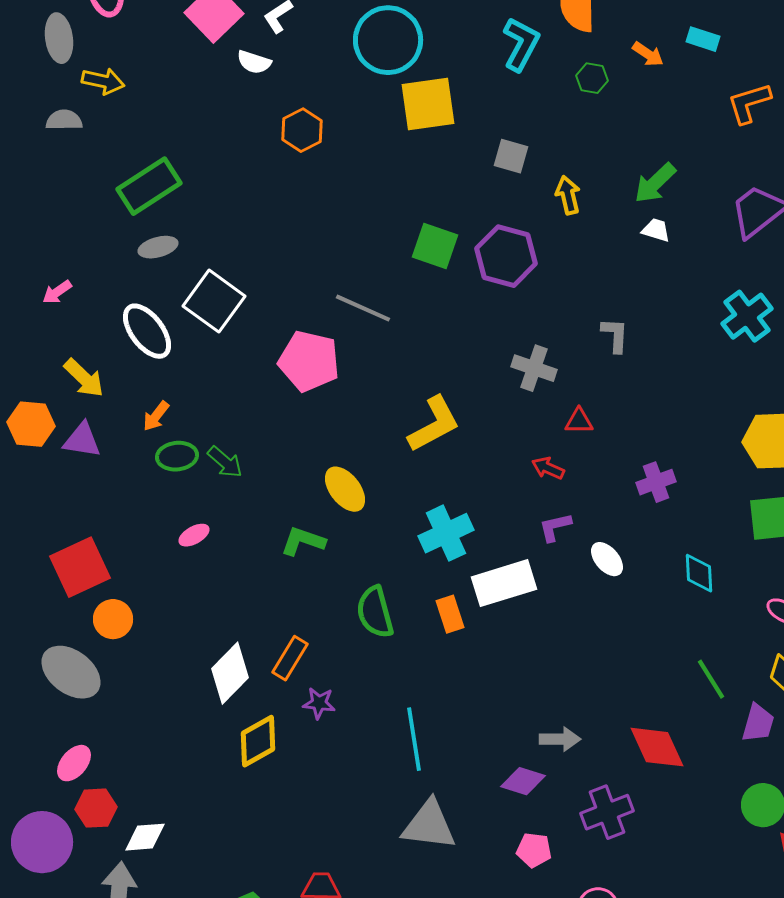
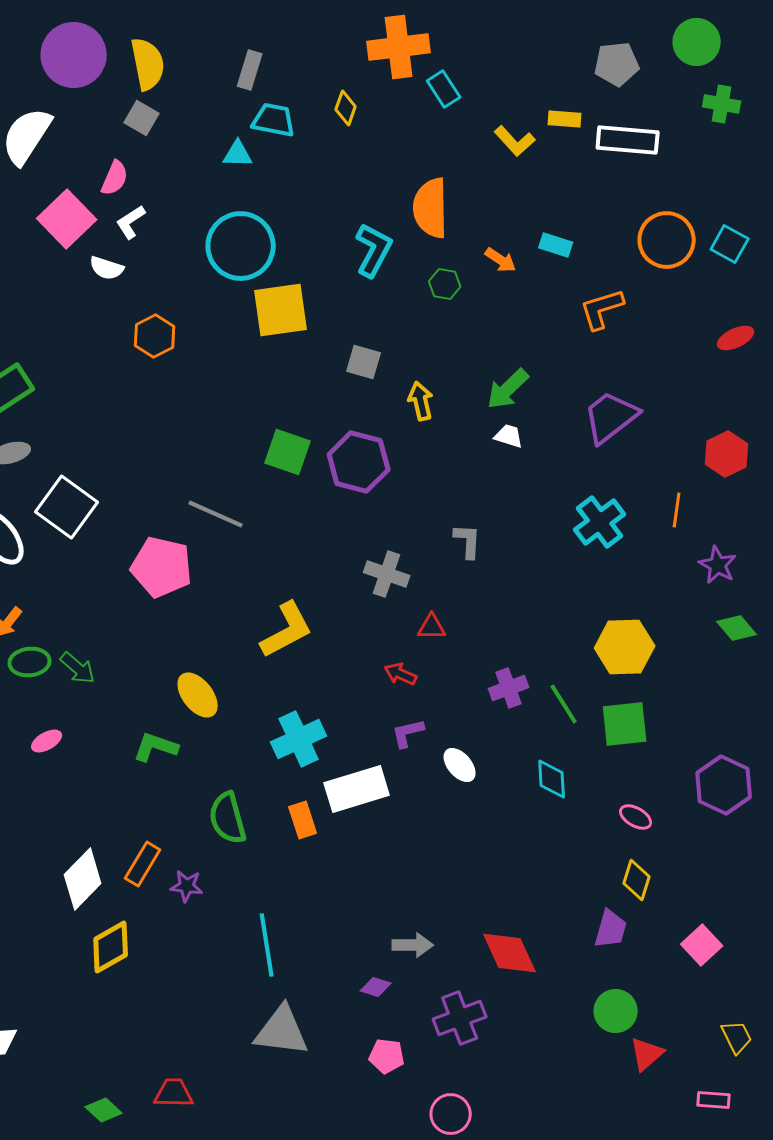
green line: (711, 679) -> (564, 704), moved
purple star: (319, 703) -> (187, 886), moved
purple diamond: (523, 781) -> (376, 987), size x0.7

